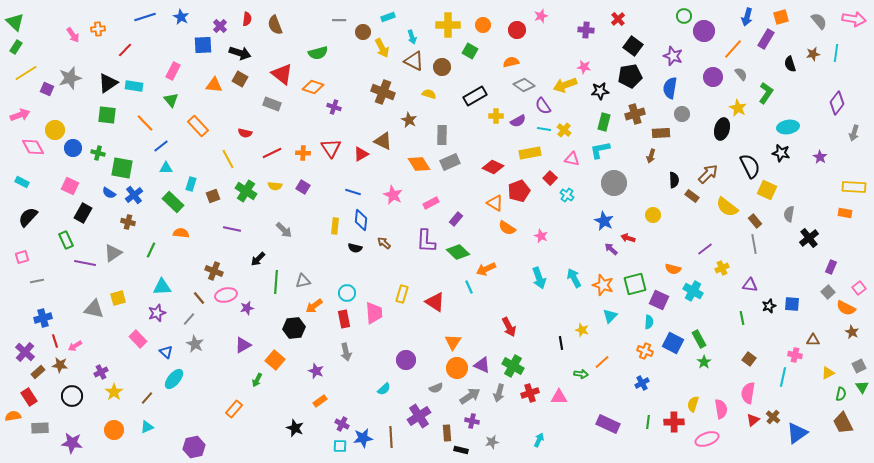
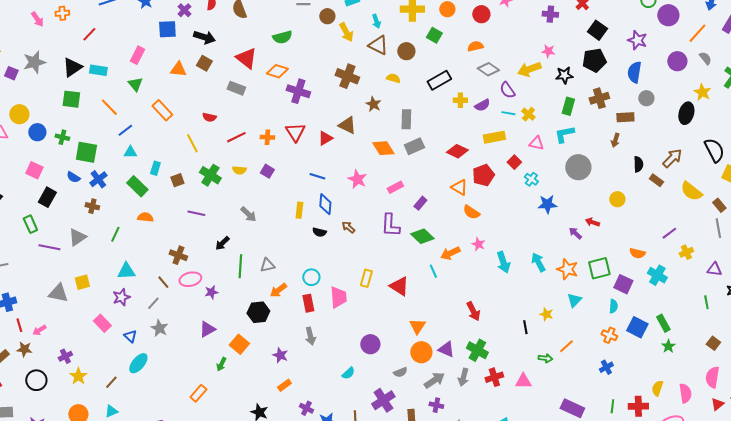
purple cross: (334, 107) -> (298, 91), size x1.6
blue star: (604, 221) -> (547, 204), moved, turned -30
pink star: (541, 236) -> (478, 244), moved

